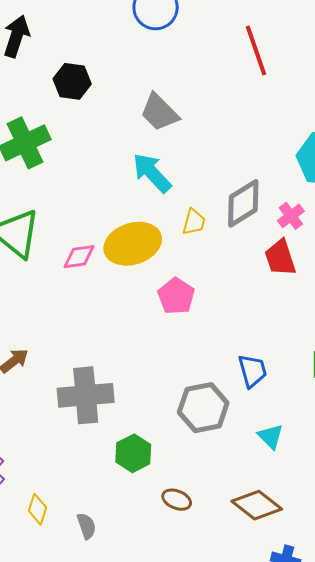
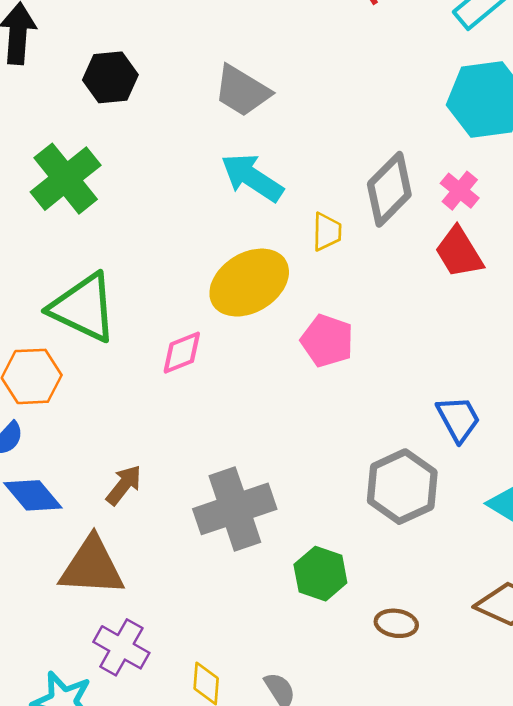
pink diamond: (79, 257) -> (182, 353), moved

